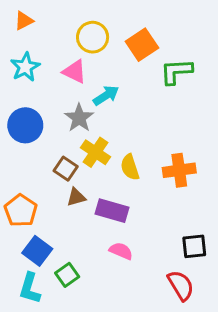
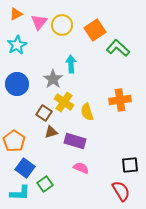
pink triangle: (75, 72) -> (39, 22), moved, turned 42
green L-shape: (176, 72) -> (118, 48), turned 45
cyan arrow: (106, 95) -> (71, 64), turned -60
orange cross: (179, 170) -> (120, 100), moved
cyan L-shape: (30, 288) -> (20, 193), turned -105

